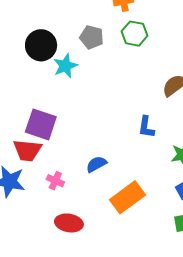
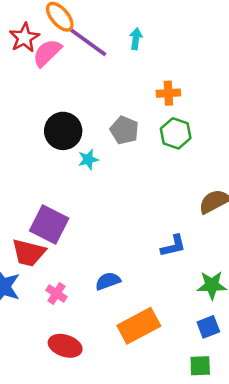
cyan star: (65, 66) -> (88, 159), size x0.7
blue L-shape: (146, 127) -> (173, 246), turned -120

